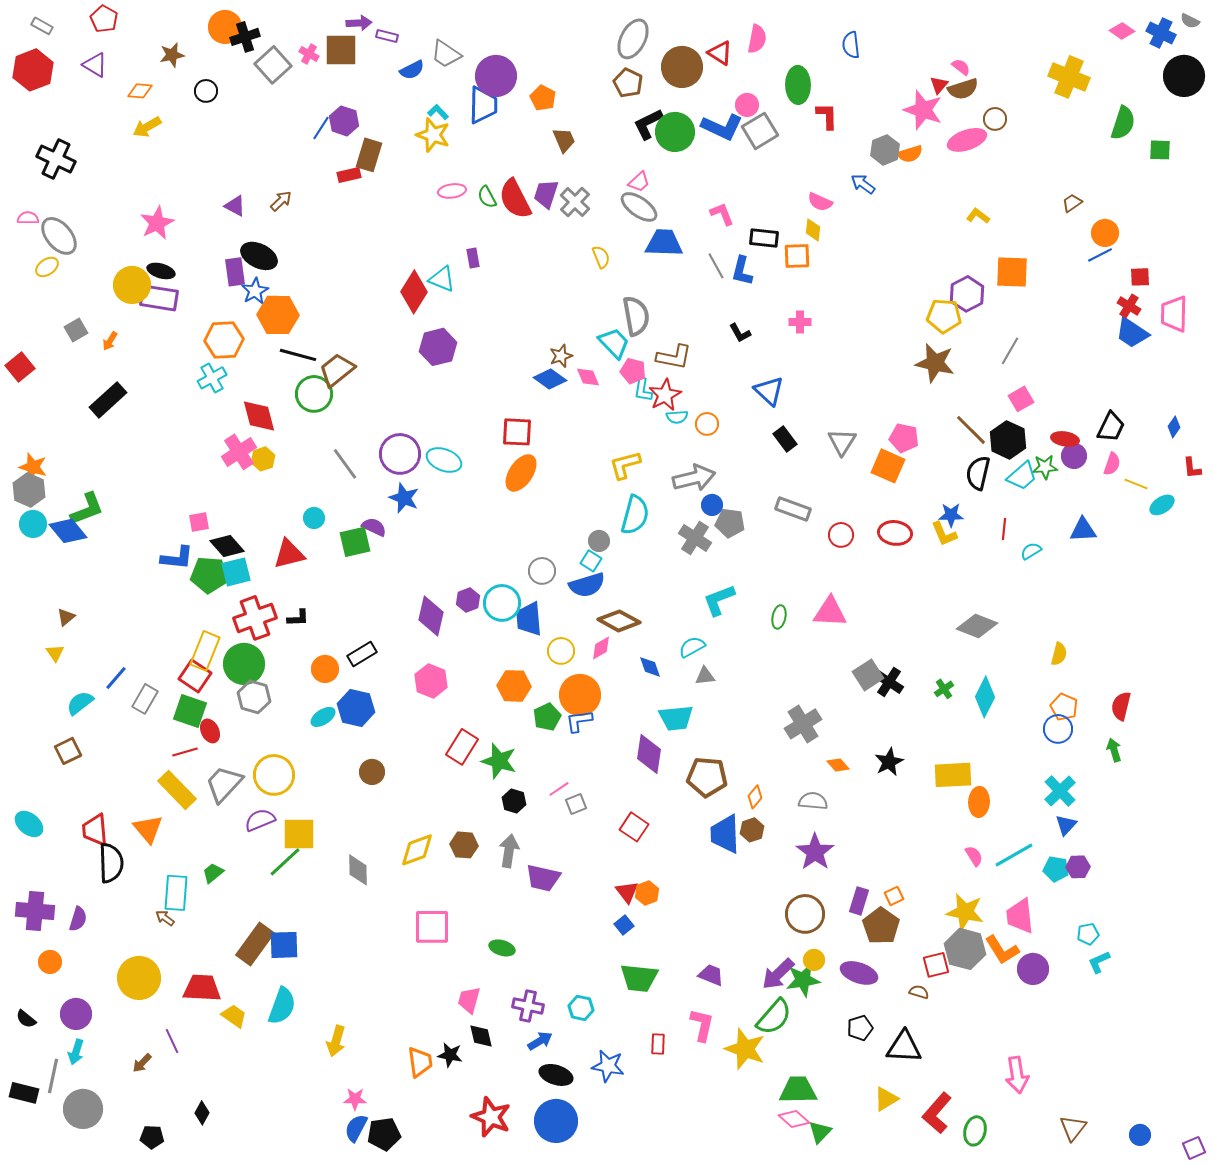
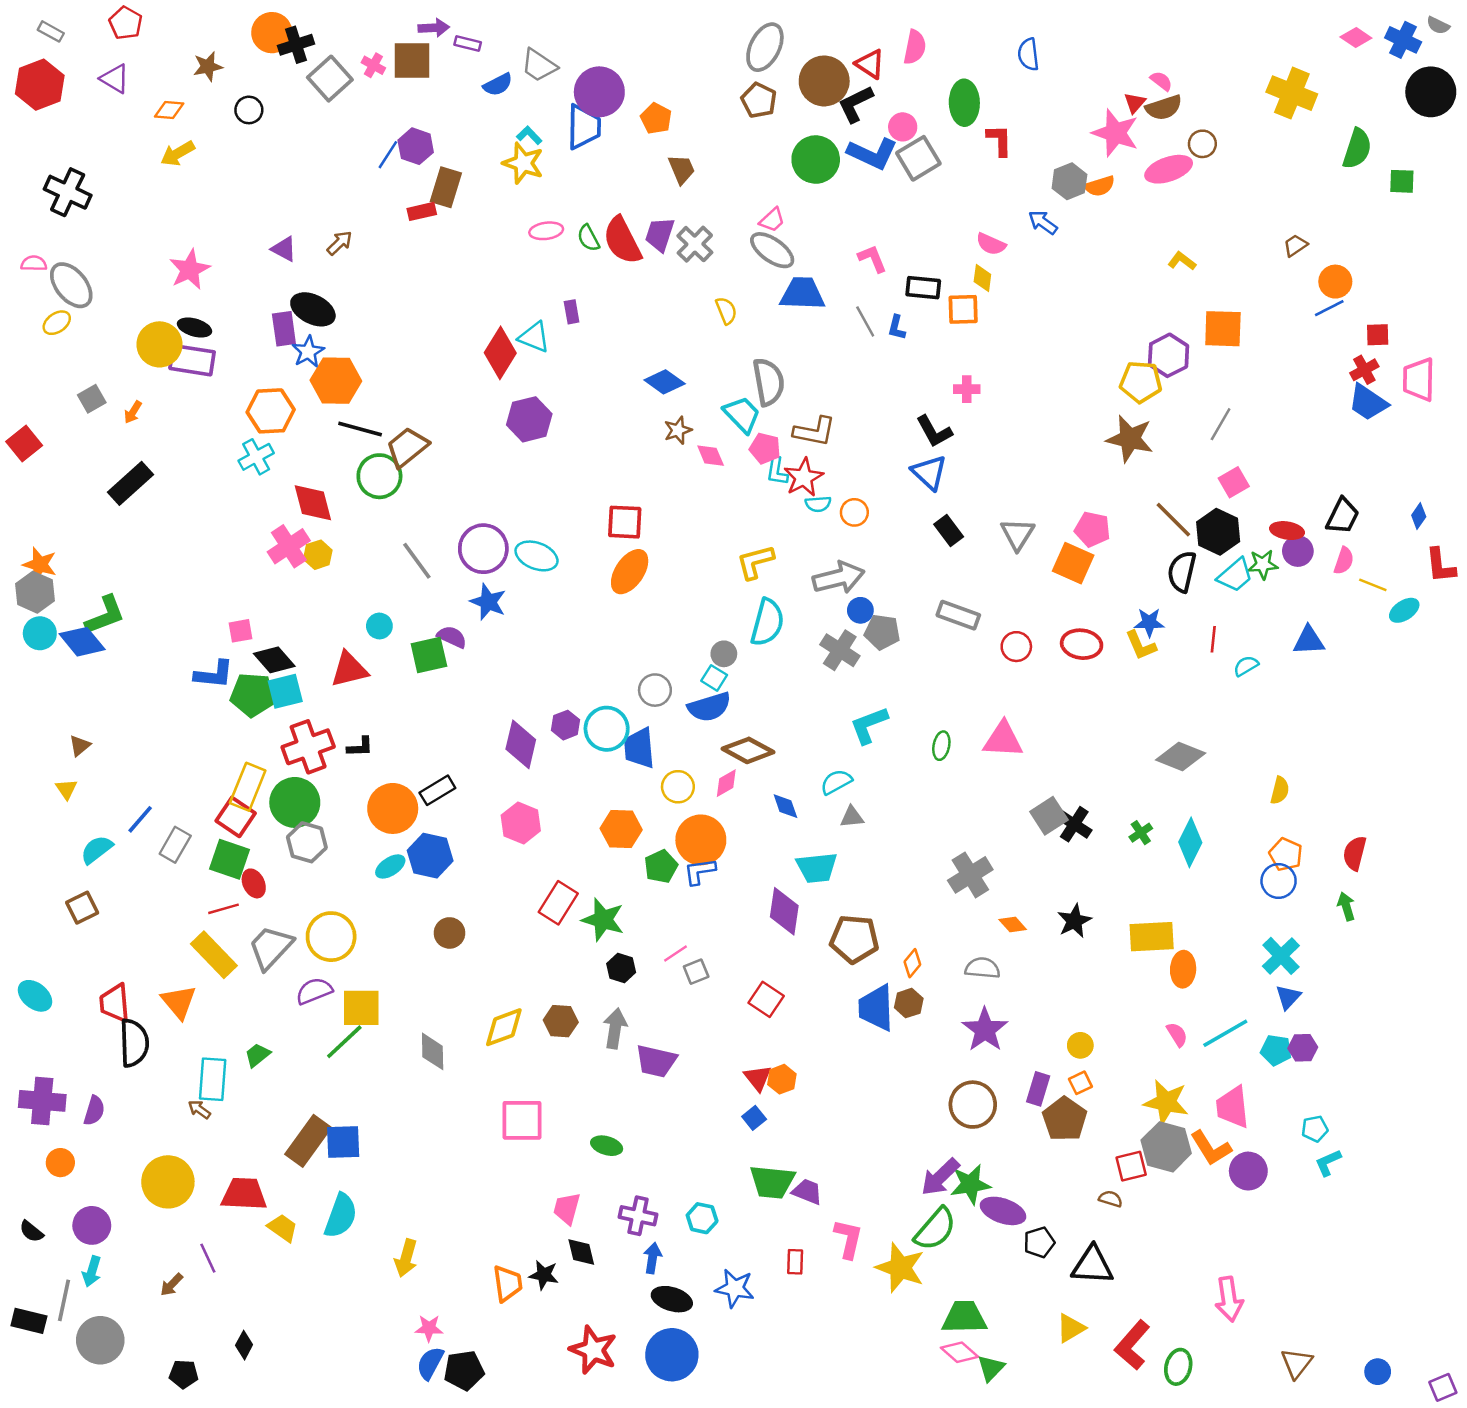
black L-shape: (648, 124) -> (856, 104), moved
blue L-shape: (742, 271) -> (897, 328), size x0.7
red cross: (1129, 306) -> (1364, 370), turned 30
black L-shape: (740, 333) -> (934, 431), moved, size x1.4
blue diamond: (550, 379) -> (665, 382), moved
red L-shape: (1192, 468) -> (1440, 566), size x1.4
orange circle: (325, 669) -> (393, 808), size x1.5
yellow circle: (814, 960) -> (1080, 1045), moved
purple ellipse: (859, 973) -> (1003, 1211), moved
purple trapezoid: (711, 975) -> (807, 1192), moved
blue arrow: (540, 1041) -> (653, 1258), turned -50

